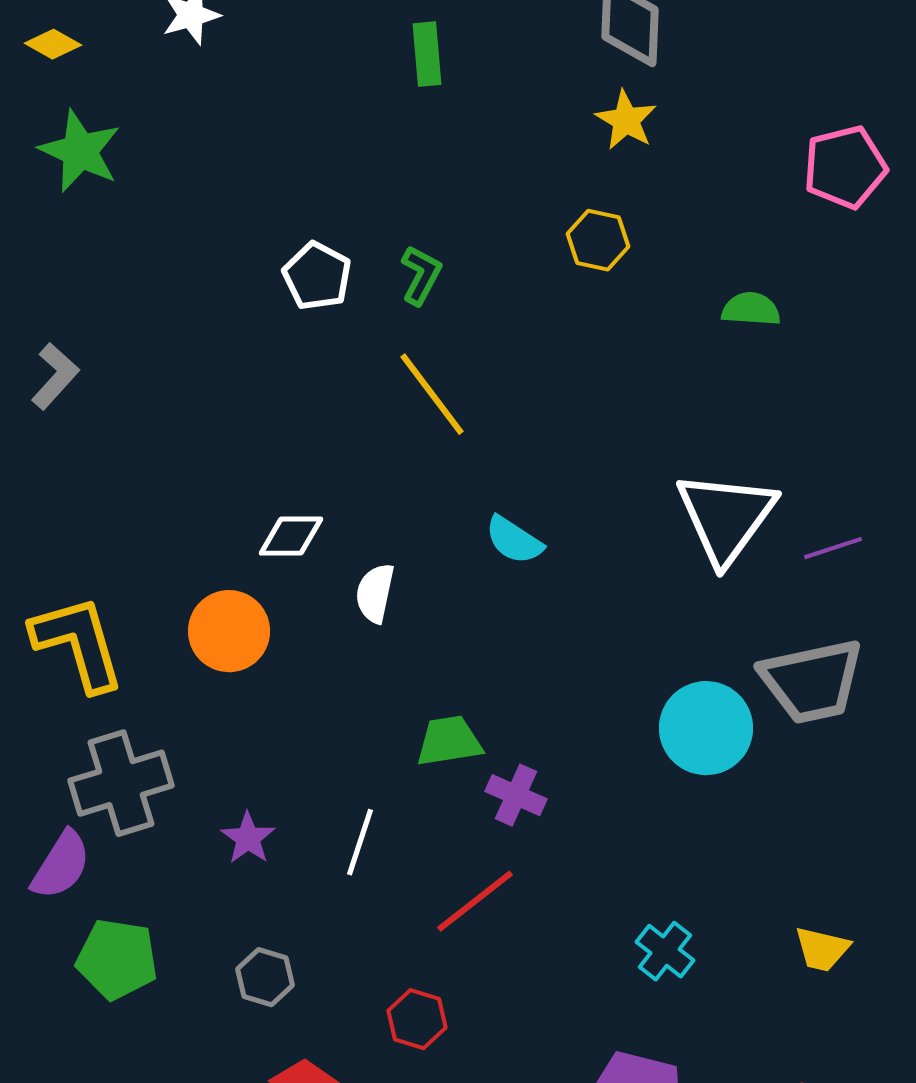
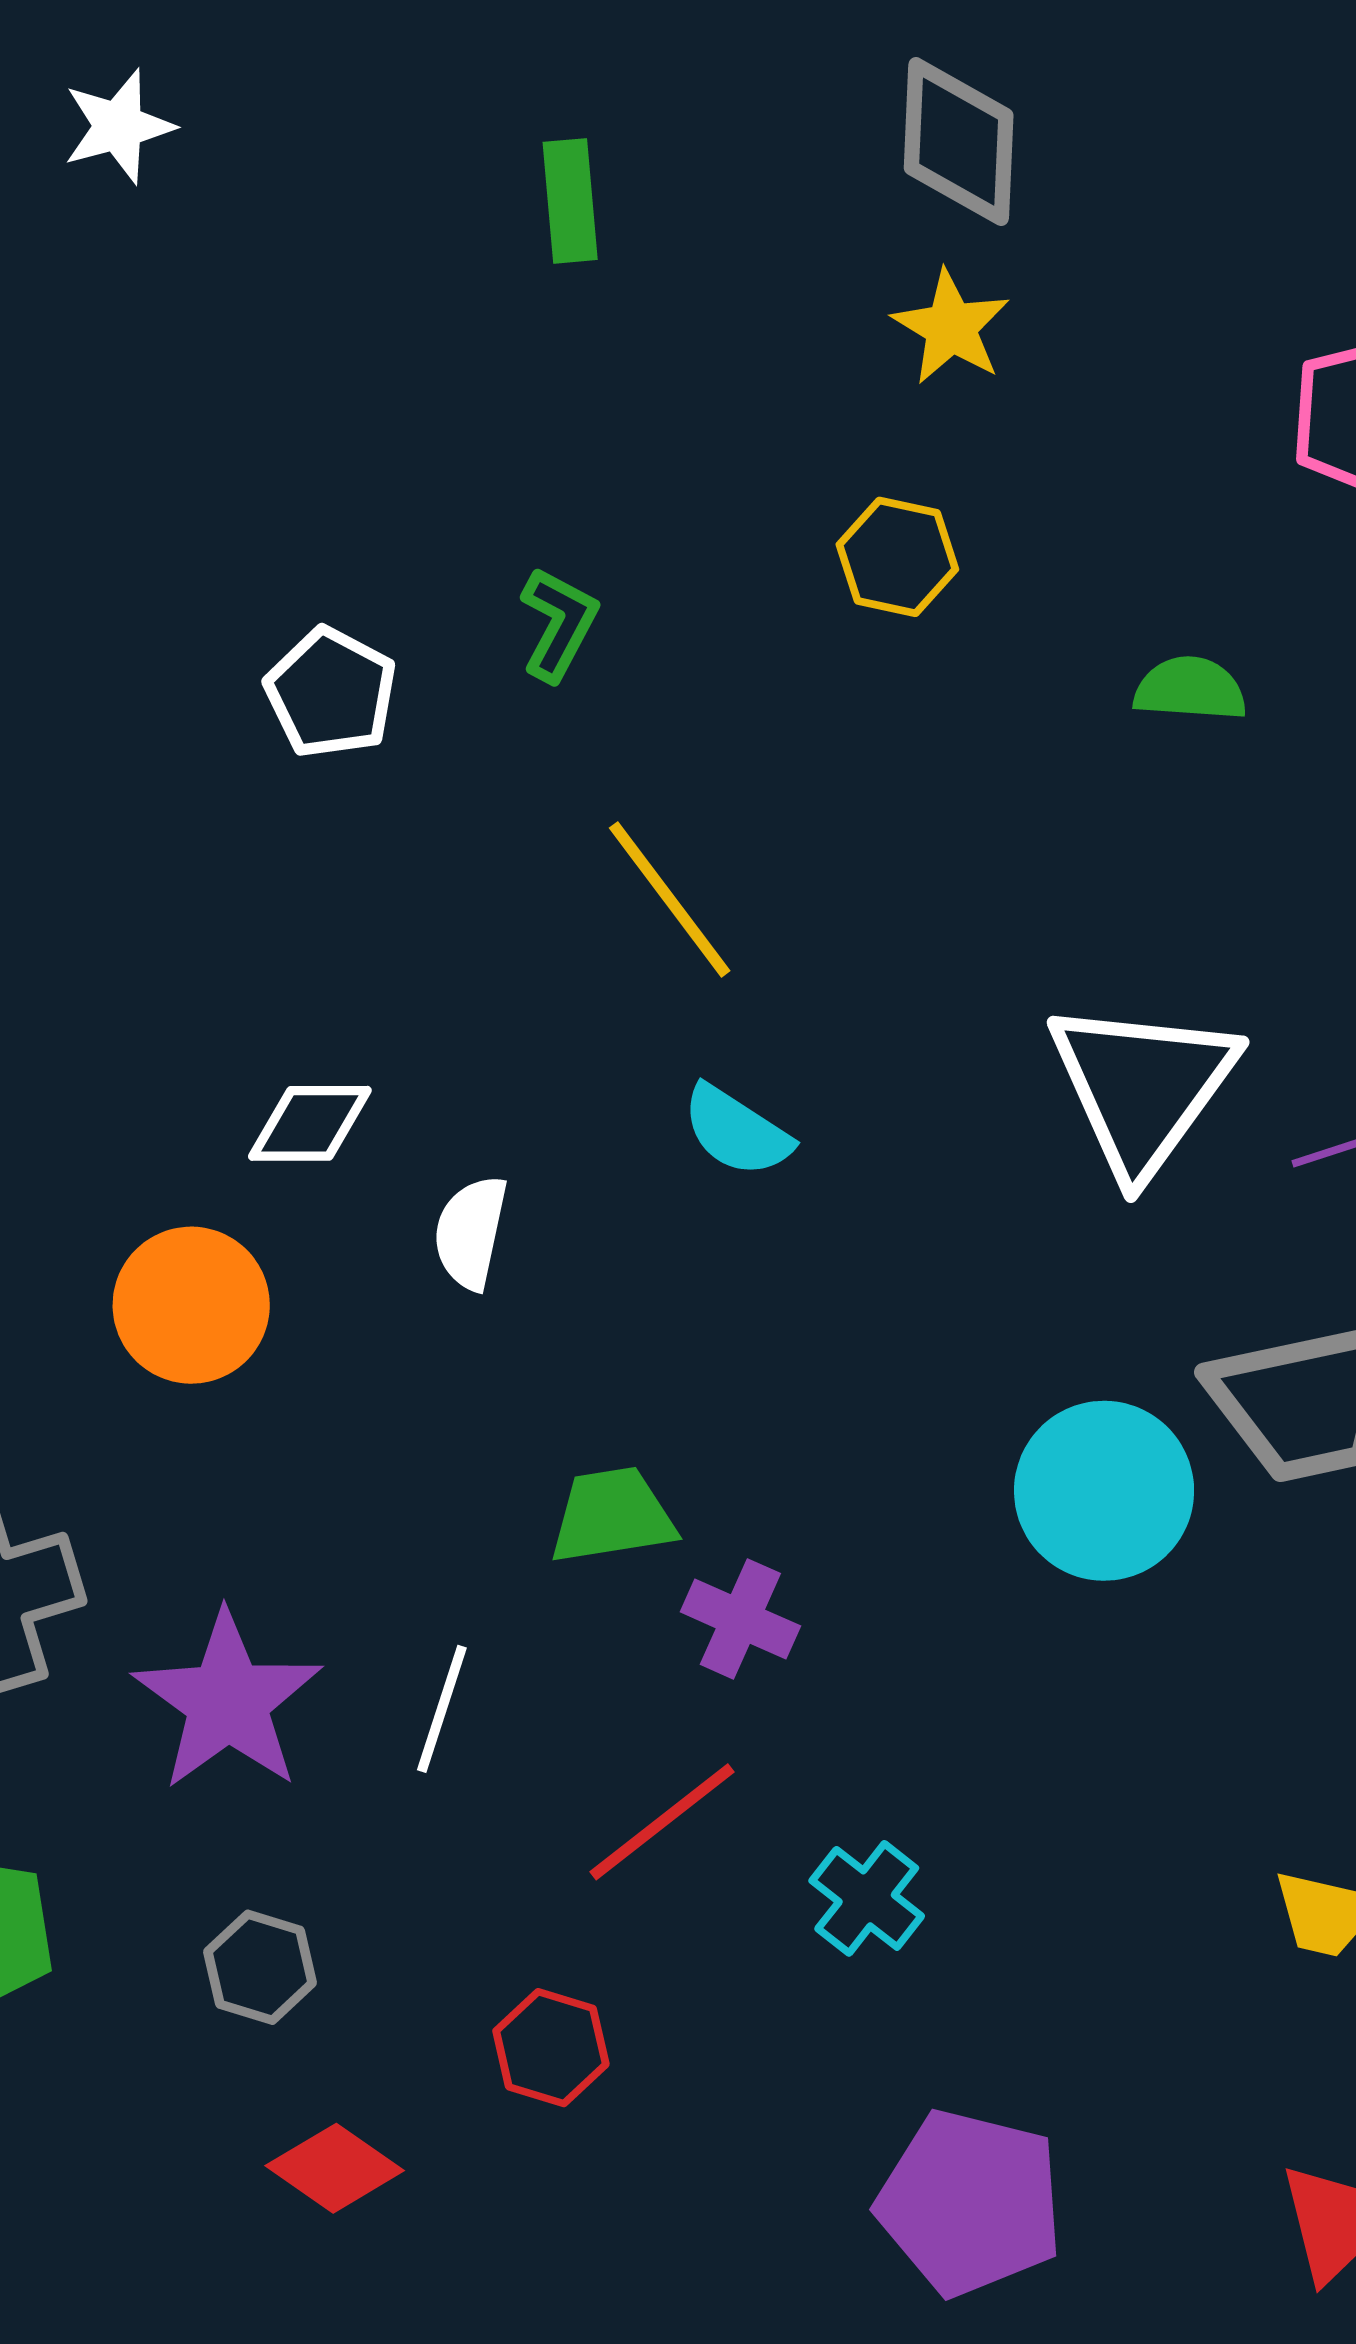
white pentagon: (317, 276) -> (331, 693), moved
yellow line: (432, 394) -> (670, 899), moved
purple star: (248, 838) -> (228, 1701), size x1.8
cyan cross: (665, 951) -> (867, 1898), moved

